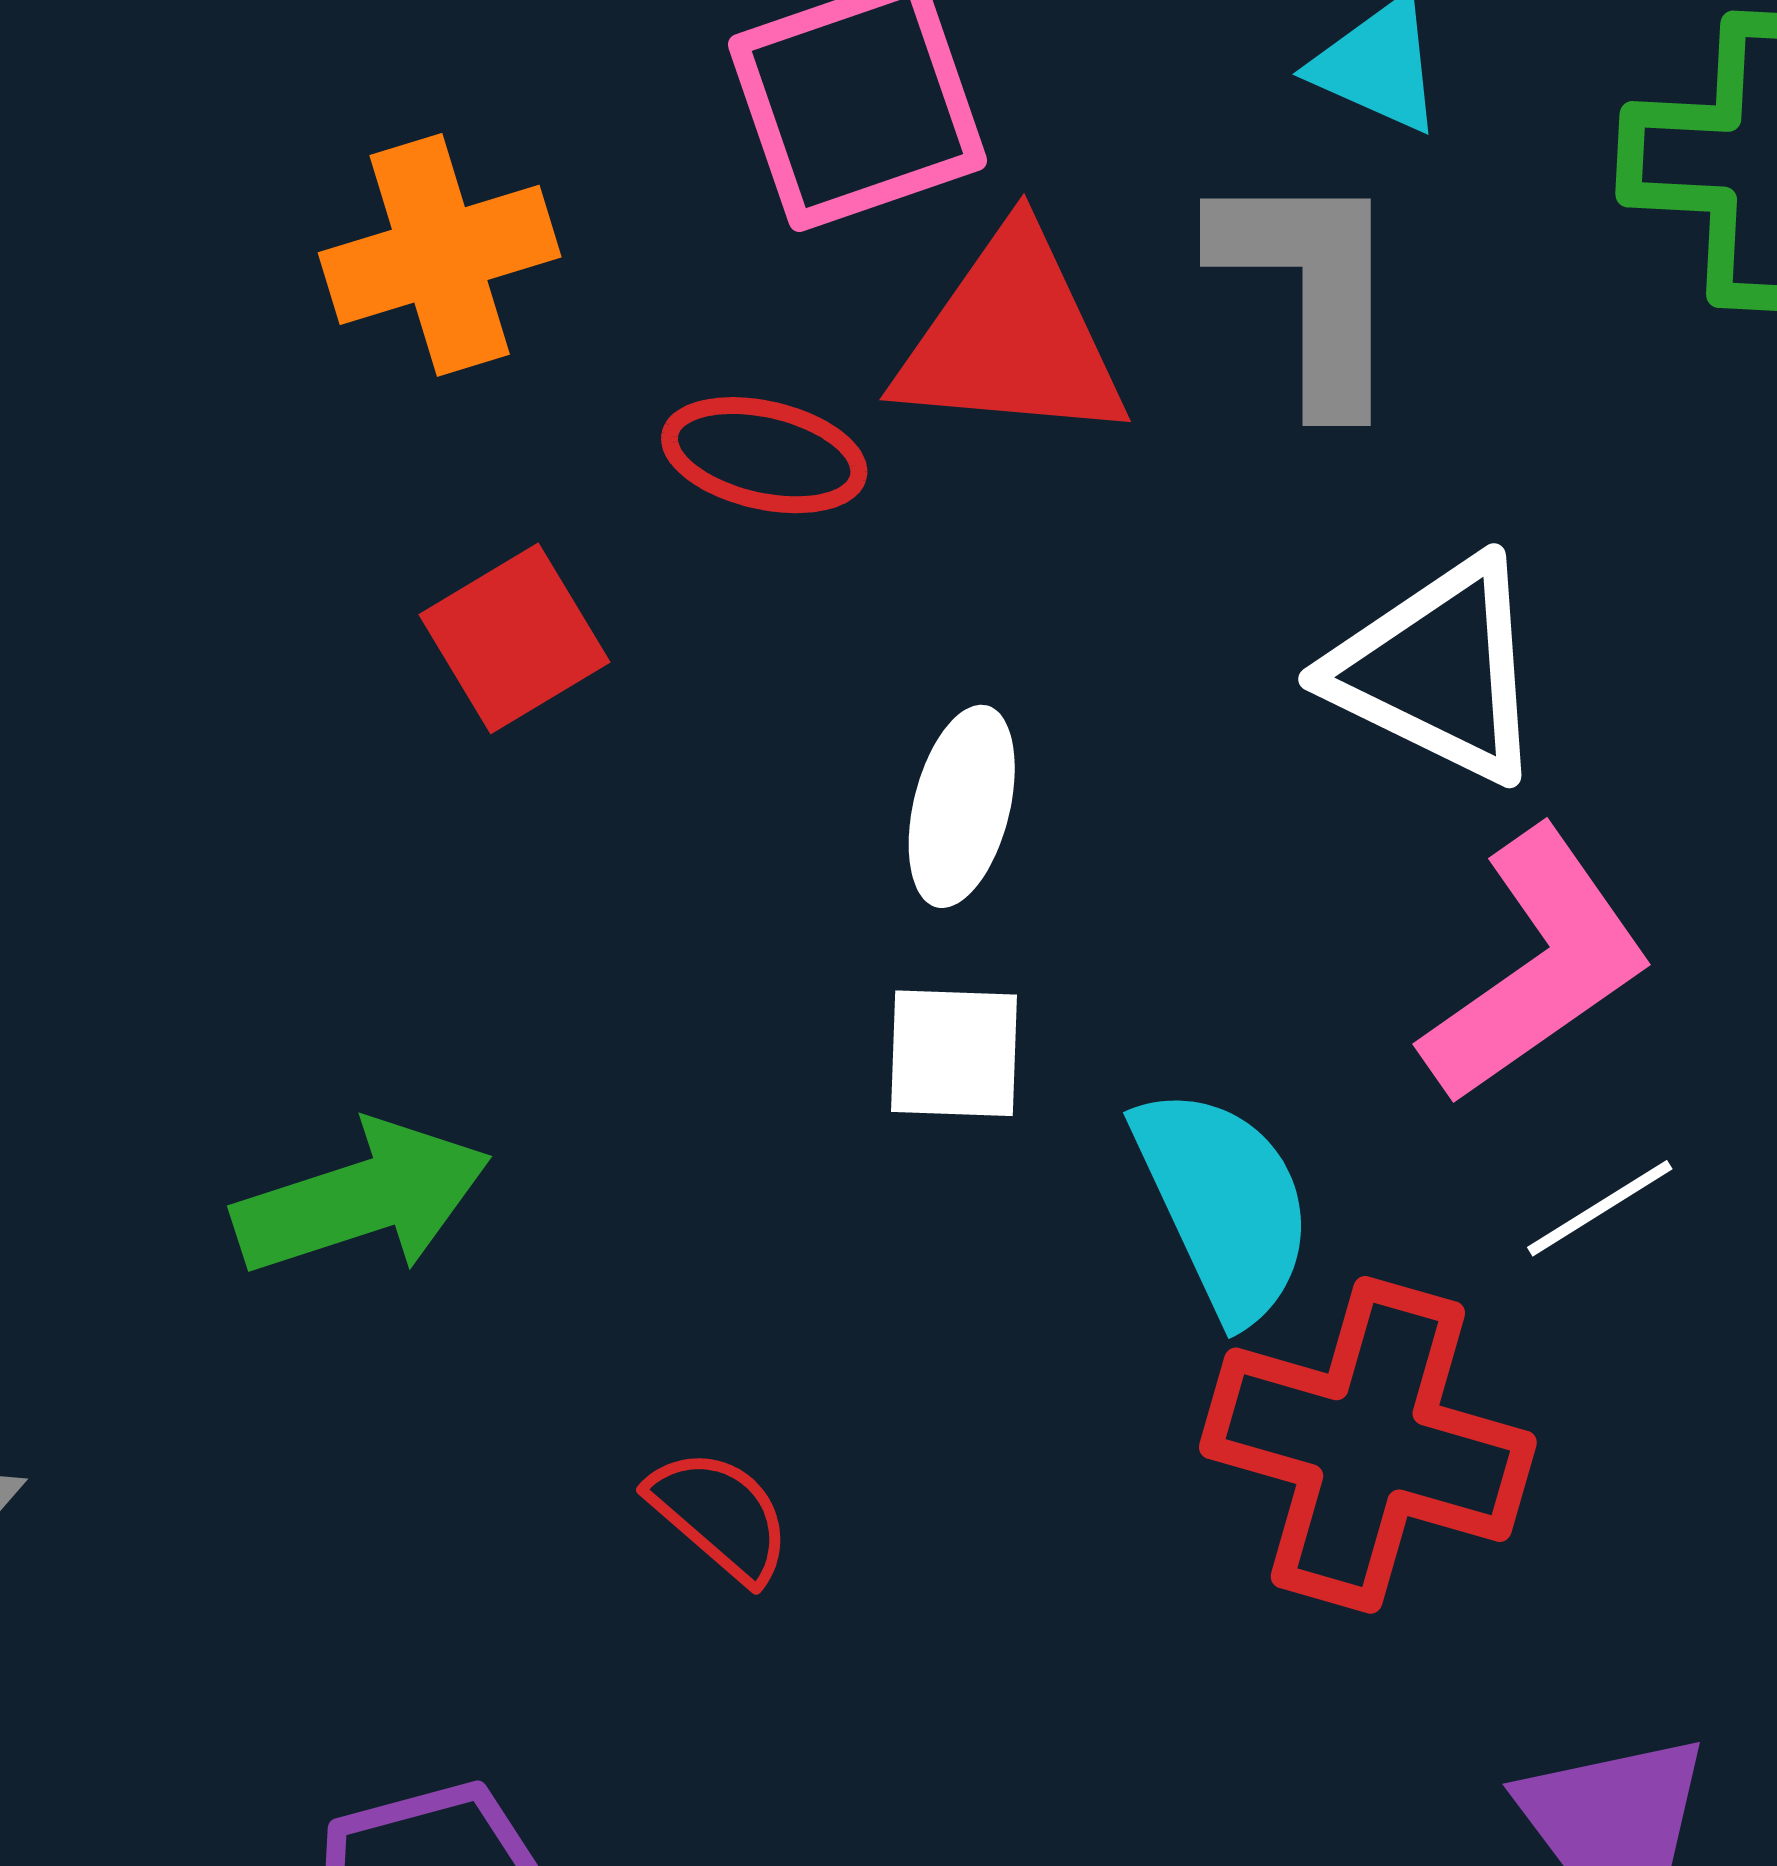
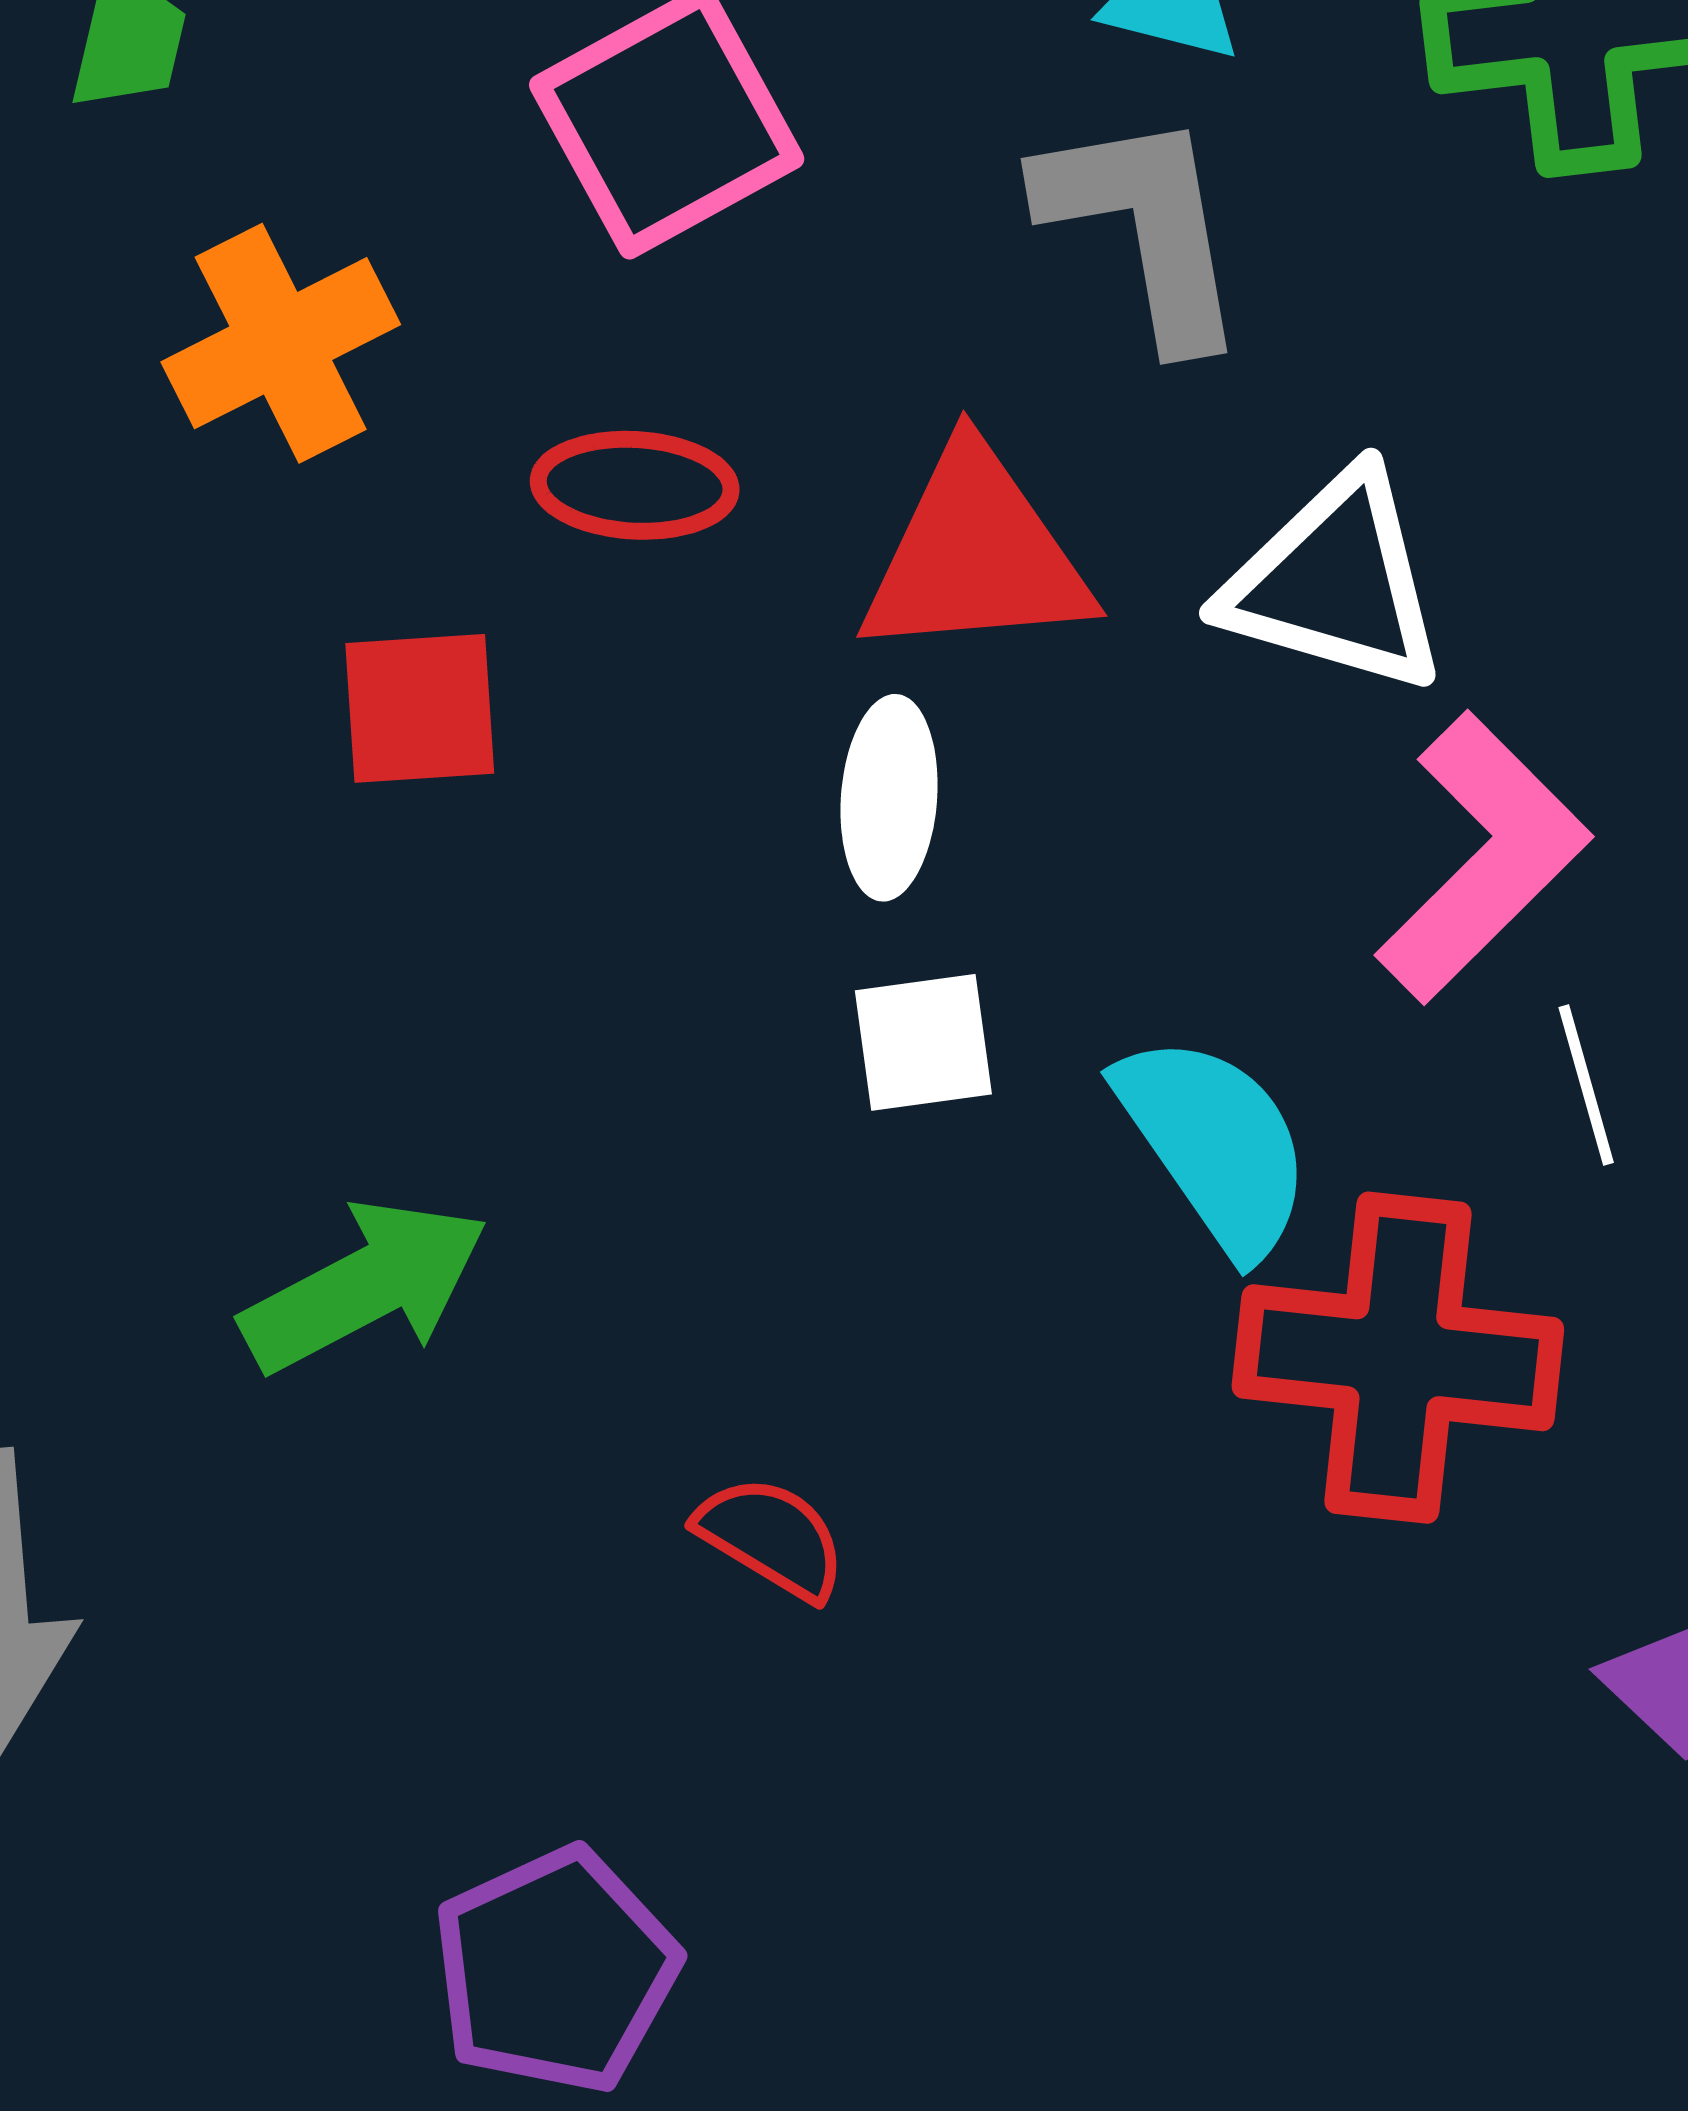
red triangle: (1012, 338) -> (976, 555), moved
red square: (514, 638) -> (420, 708), turned 37
white line: (1600, 1208) -> (1586, 1085), turned -64

